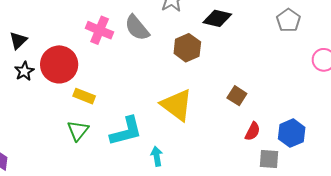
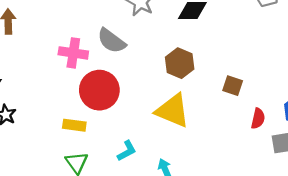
brown hexagon: (187, 48) -> (180, 63), moved
red circle: (59, 64) -> (99, 90), moved
cyan L-shape: (126, 131) -> (127, 151), size x0.6

